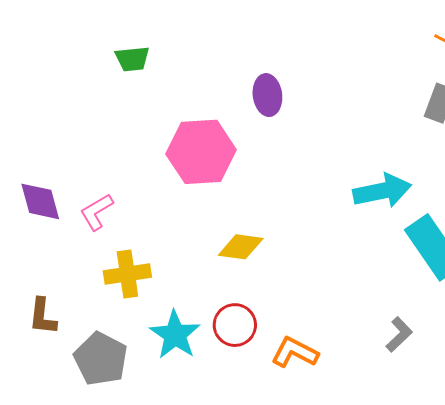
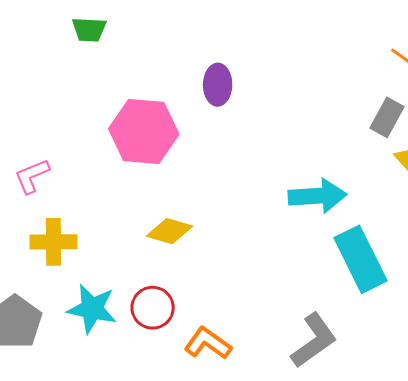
gray L-shape: (399, 334) -> (314, 340), size x1.6
cyan star: (175, 335) -> (92, 309), turned -30

